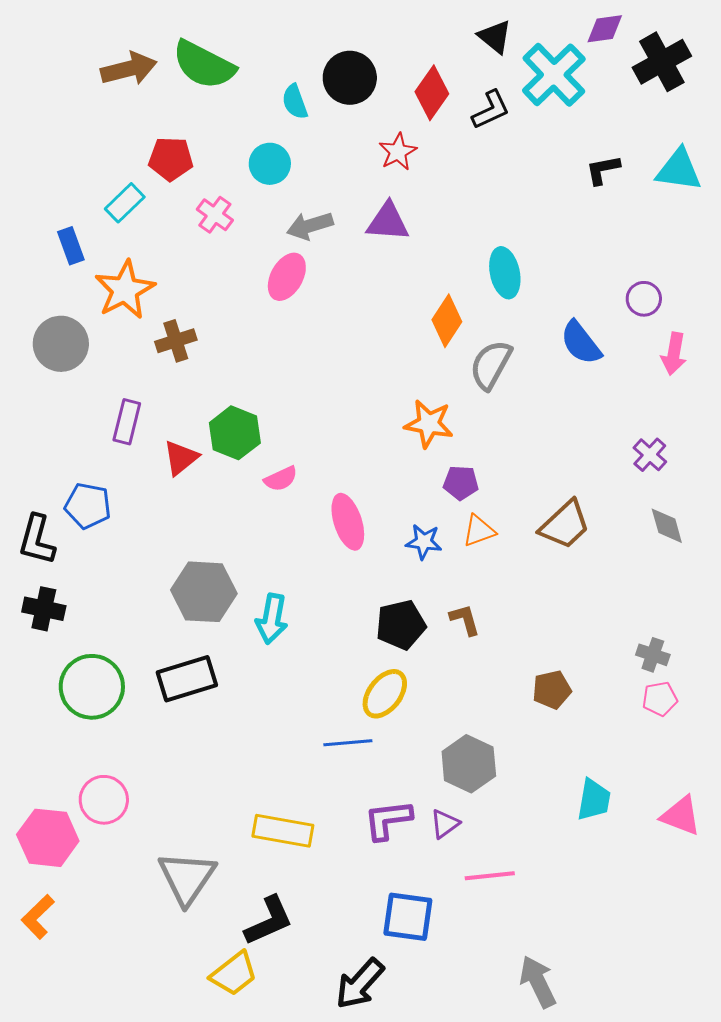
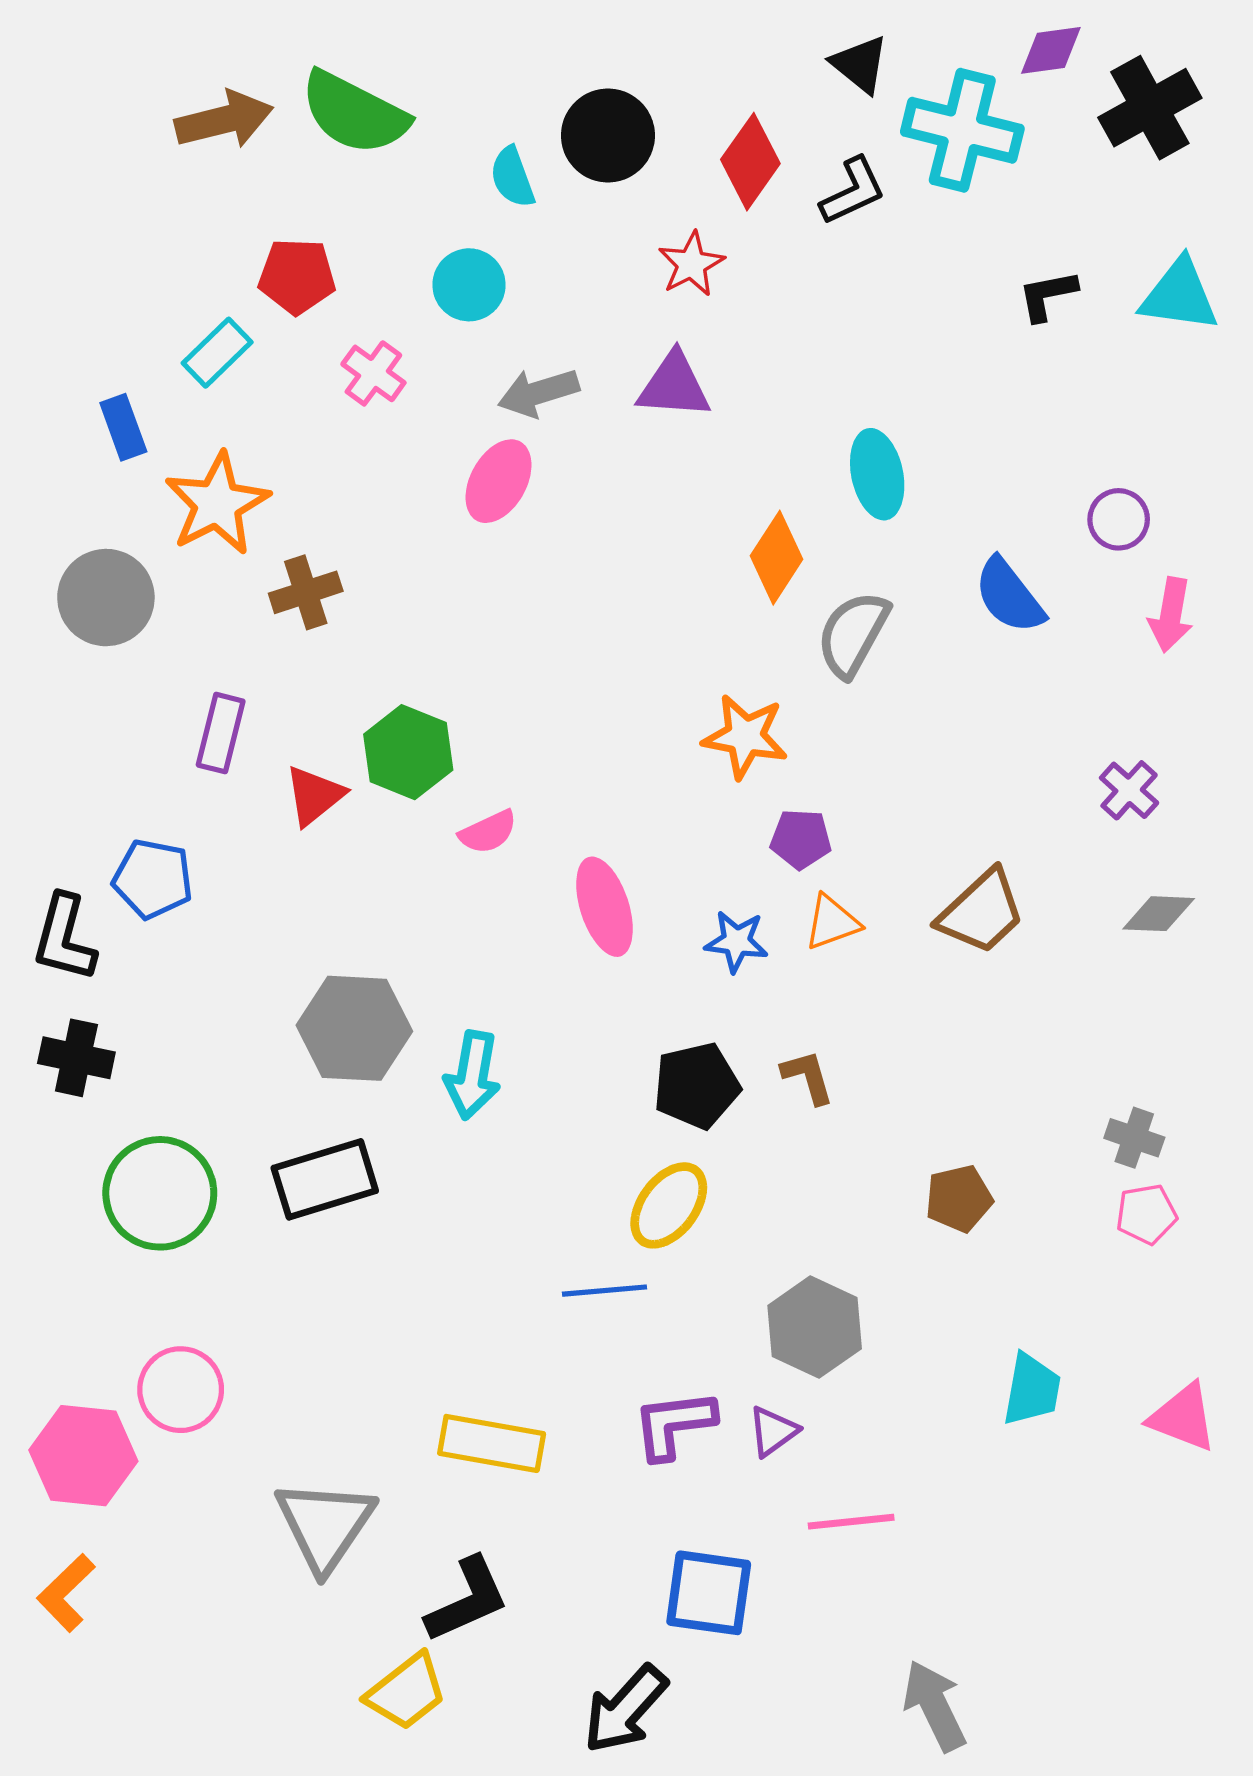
cyan cross: (554, 75) -> (962, 130), turned -32
gray diamond: (667, 526) -> (1159, 914), turned -72

